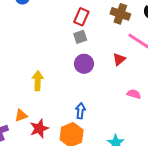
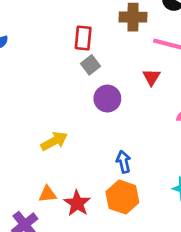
yellow arrow: (38, 81) -> (54, 141), turned 78
orange triangle: (21, 115) -> (48, 194), turned 32

